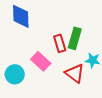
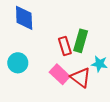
pink rectangle: (41, 61) -> (60, 74), moved
cyan circle: (15, 74) -> (18, 63), moved

